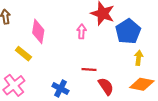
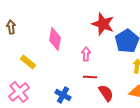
pink diamond: (38, 31) -> (55, 39), moved
pink arrow: (82, 31) -> (86, 54), moved

